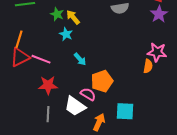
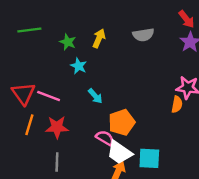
yellow arrow: (73, 17) -> (99, 38), moved, turned 63
orange line: (19, 39) -> (29, 125), moved
red triangle: (20, 57) -> (23, 94), turned -40
white trapezoid: (75, 106) -> (119, 152), moved

